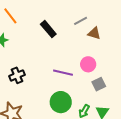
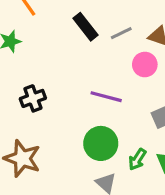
gray line: (81, 21) -> (121, 33), moved
pink circle: (88, 64) -> (145, 64), moved

